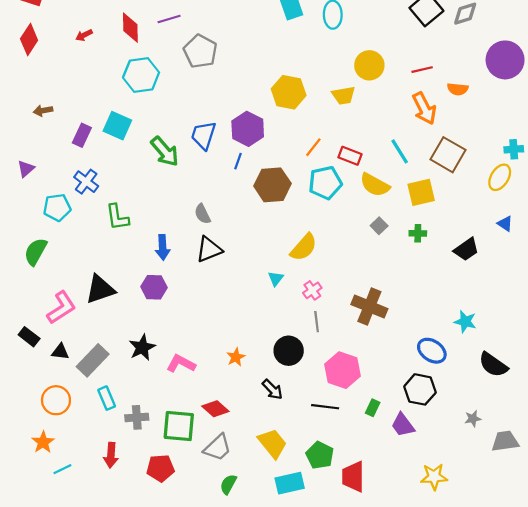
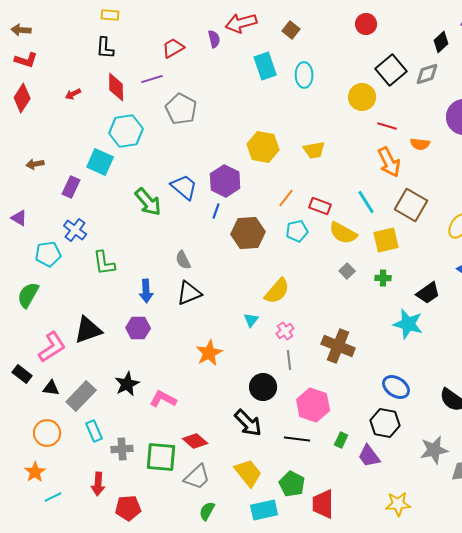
yellow circle: (369, 65) -> (362, 97), moved
red line: (422, 70) -> (387, 126), turned 30
cyan square: (117, 126) -> (100, 162), moved
blue trapezoid: (204, 135) -> (184, 187), turned 112
purple triangle: (26, 169) -> (19, 218), turned -48
cyan pentagon: (325, 183) -> (297, 231), size x0.7
cyan star: (465, 322) -> (408, 324), moved, size x1.4
orange star: (236, 357) -> (209, 353), moved, size x1.5
black arrow: (272, 389) -> (248, 423), size x1.4
gray star: (473, 419) -> (434, 450), size x1.8
red pentagon: (160, 468) -> (128, 508), moved

